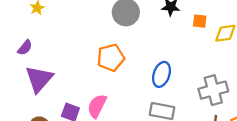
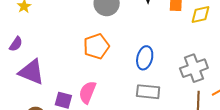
purple triangle: (39, 79) -> (32, 72), turned -44

